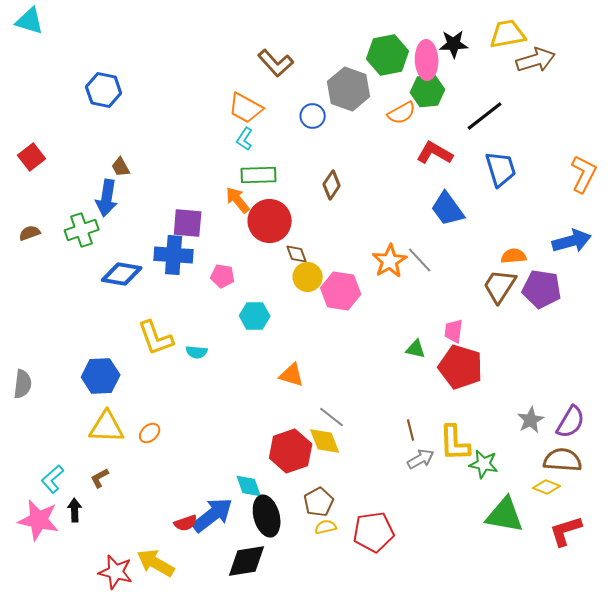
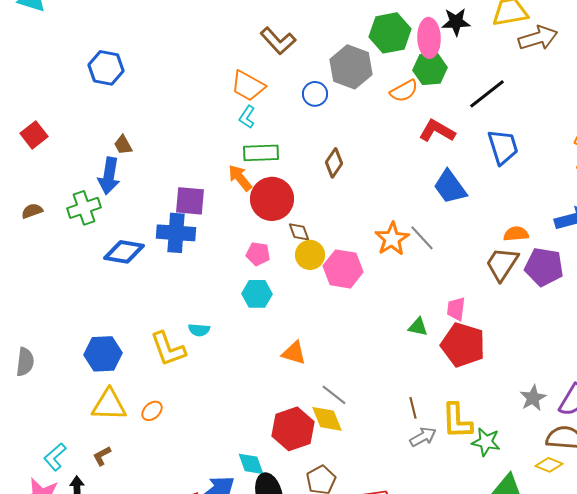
pink pentagon: (223, 276) -> (258, 254), moved
yellow L-shape: (156, 338) -> (168, 349), moved

